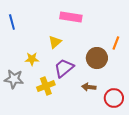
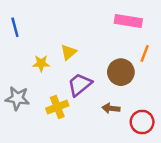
pink rectangle: (71, 17) -> (128, 21), moved
yellow star: (32, 59) -> (41, 63), moved

